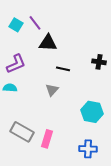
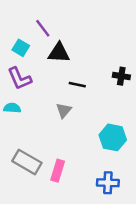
cyan square: (16, 25) -> (21, 48), moved
purple L-shape: (16, 64) -> (20, 79), turned 90

